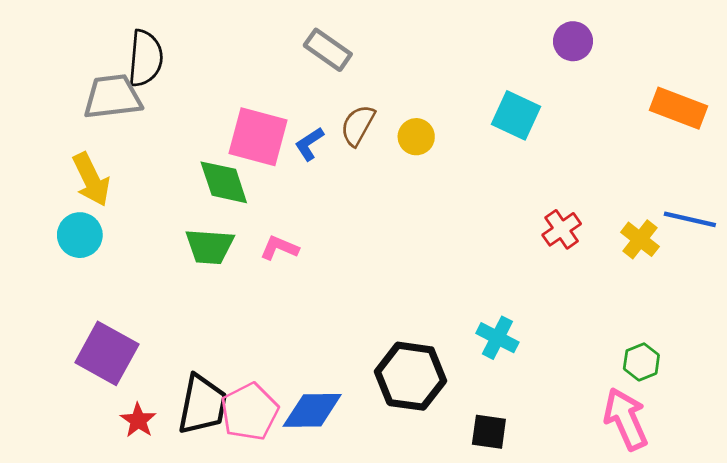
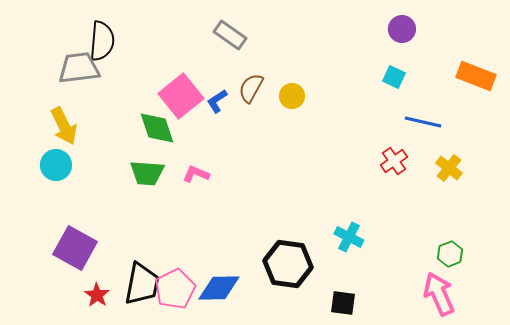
cyan square: (516, 115) -> (394, 77), moved, size x0.7
pink square: (258, 137) -> (181, 96), turned 36
blue line: (690, 219) -> (423, 122), moved

